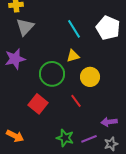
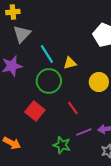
cyan line: (74, 29) -> (47, 54), moved
yellow circle: (90, 77) -> (99, 82), moved
purple line: (89, 139) -> (84, 132), moved

